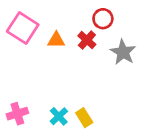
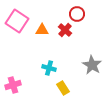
gray star: (123, 52) -> (92, 65), moved
cyan cross: (59, 116) -> (49, 68), moved, turned -32

